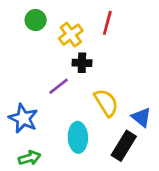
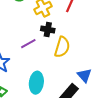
yellow semicircle: (106, 103) -> (62, 47), moved, turned 40

